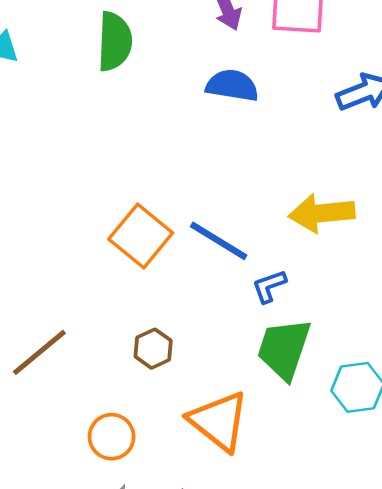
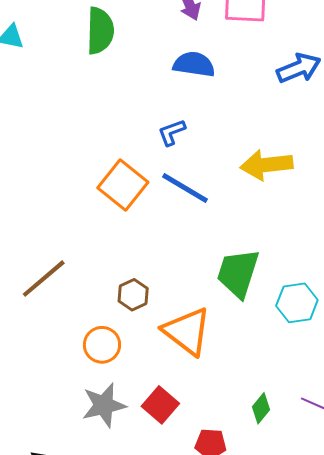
blue L-shape: (269, 286) -> (172, 132), moved
brown hexagon: (153, 349) -> (133, 295), moved

